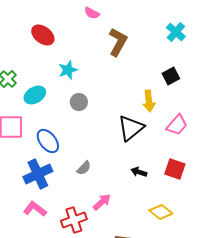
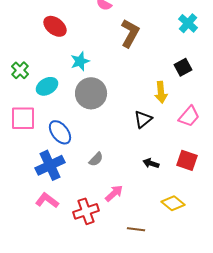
gray circle: (79, 102) -> (91, 93), size x1.8
black triangle: (131, 128) -> (143, 119), size x0.7

